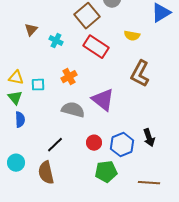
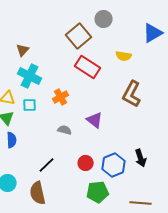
cyan cross: (56, 41) -> (30, 76), moved, size x1.6
purple triangle: (103, 100) -> (95, 120), size x0.7
gray semicircle: (73, 110) -> (65, 130), size x0.6

